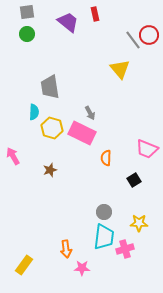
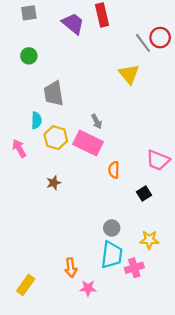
red rectangle: (95, 14) -> (102, 15), size x1.5
green circle: (27, 34) -> (29, 56), moved
pink arrow: (13, 156) -> (19, 148), moved

